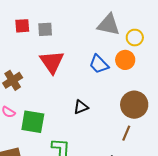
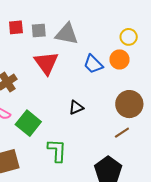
gray triangle: (109, 25) -> (67, 34), moved
green square: (33, 122) -> (28, 123), turned 30
brown line: (126, 133) -> (122, 133), turned 35

